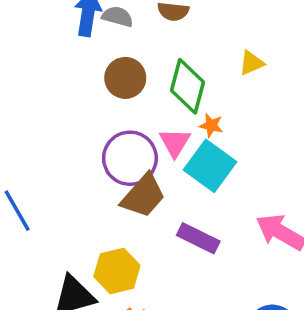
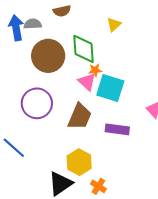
brown circle: (125, 78) -> (48, 56), size x1.4
orange star: (211, 125) -> (95, 70), moved
purple circle: (130, 158) -> (37, 103), moved

